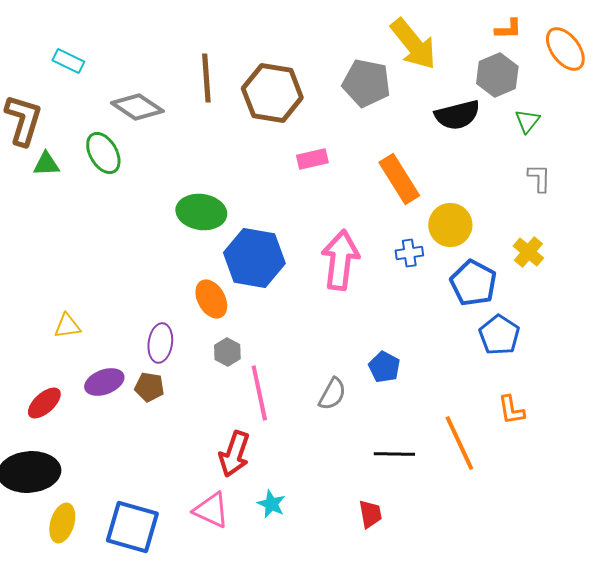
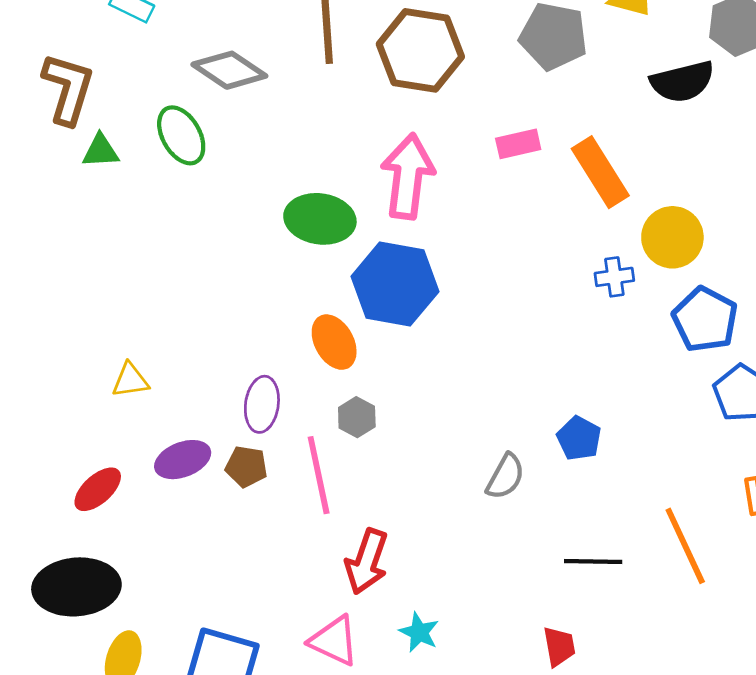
pink rectangle: (312, 159) -> (518, 144), moved
pink arrow: (340, 260) -> (408, 176), moved
pink line: (259, 393) -> (319, 475), moved

